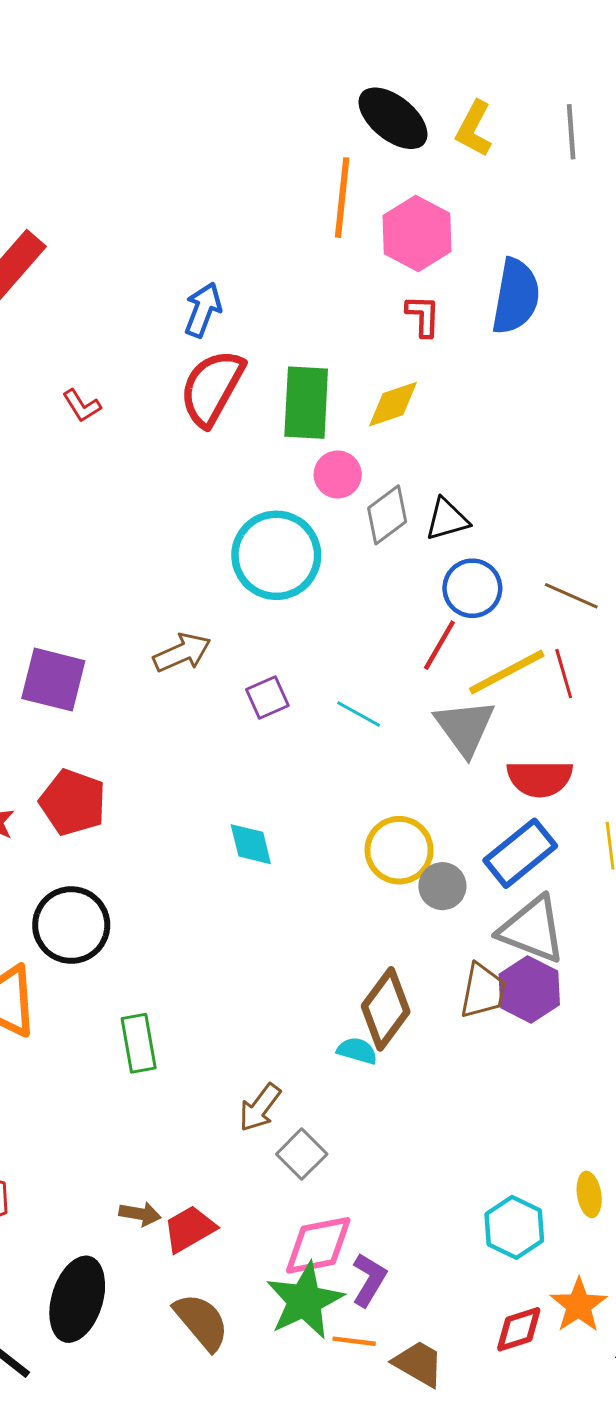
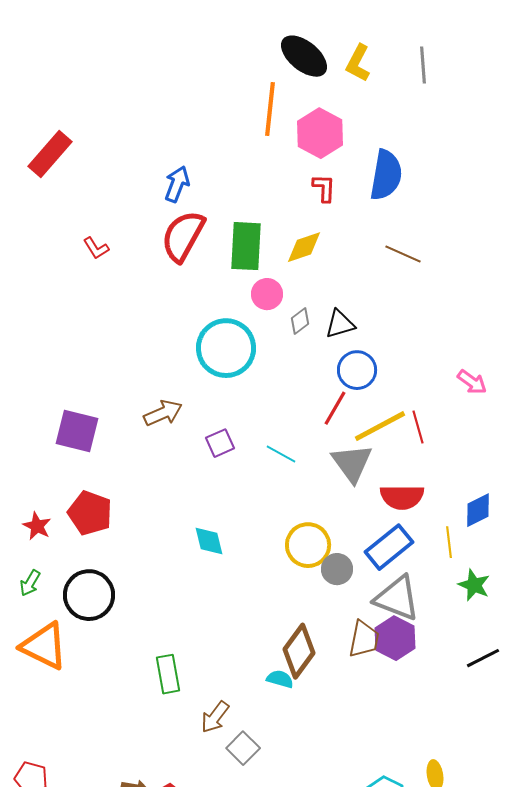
gray diamond: (387, 515) -> (300, 321), size x0.7
brown line: (571, 596) -> (403, 254), moved
green rectangle: (139, 1043) -> (168, 674), moved

